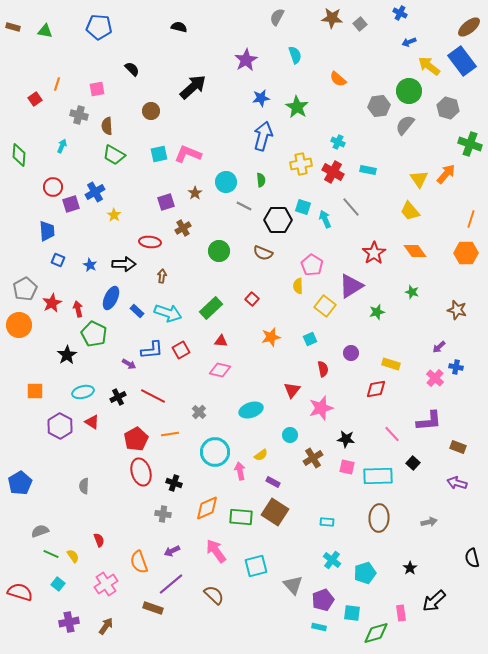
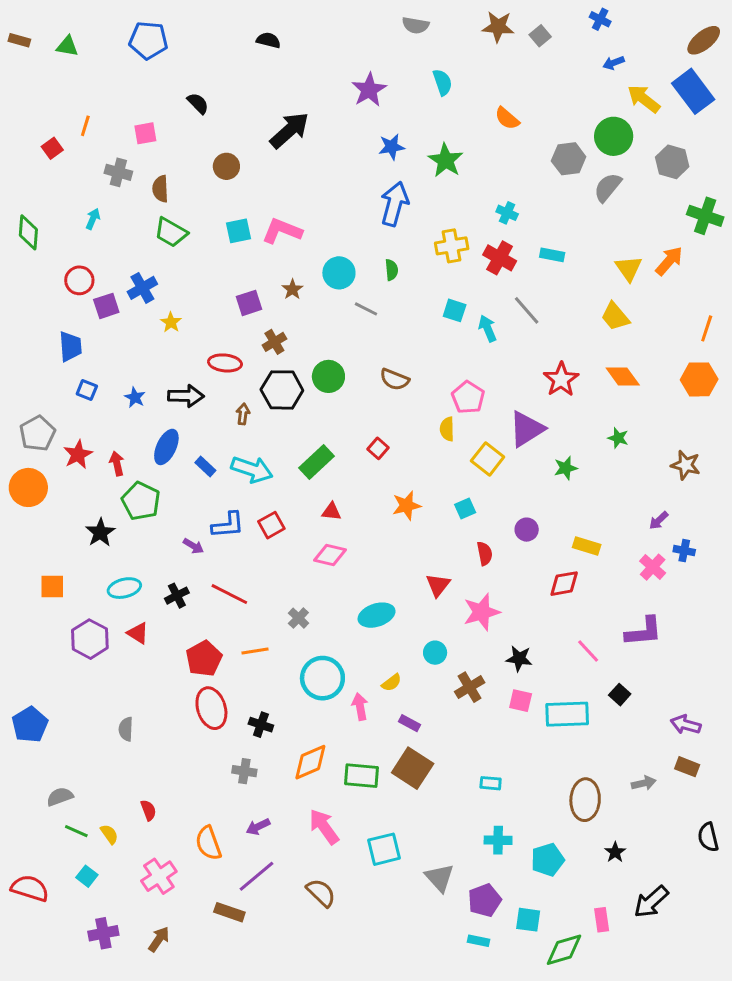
gray semicircle: (277, 17) -> (416, 25), turned -108
black hexagon: (278, 220) -> (282, 390), moved
brown rectangle: (458, 447) -> (687, 767), moved
brown ellipse: (379, 518) -> (585, 800), moved
cyan cross: (332, 560) -> (498, 840), turned -36

